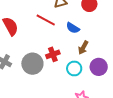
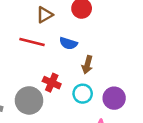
red cross: (53, 54) -> (52, 83), turned -32
purple circle: (99, 67) -> (114, 98), moved

